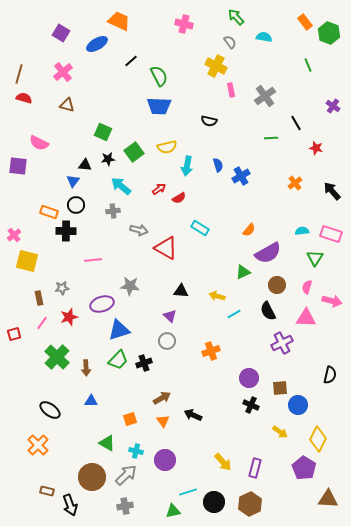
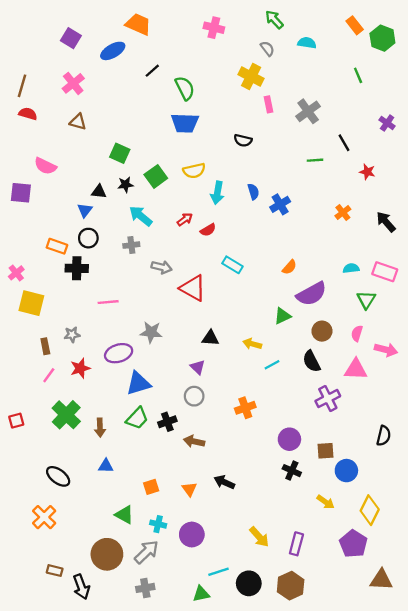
red square: (14, 334) -> (16, 421), moved
brown arrow: (162, 398) -> (194, 442), moved, turned -138

